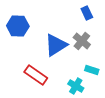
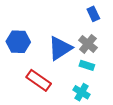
blue hexagon: (18, 26) -> (18, 42), moved
cyan rectangle: (92, 70) -> (87, 65), moved

